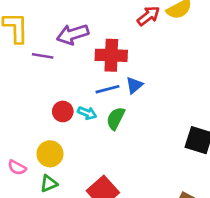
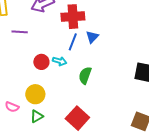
purple line: (43, 56) -> (20, 32), moved
blue line: (107, 89) -> (73, 42), turned -48
green semicircle: (116, 118) -> (85, 75), moved

